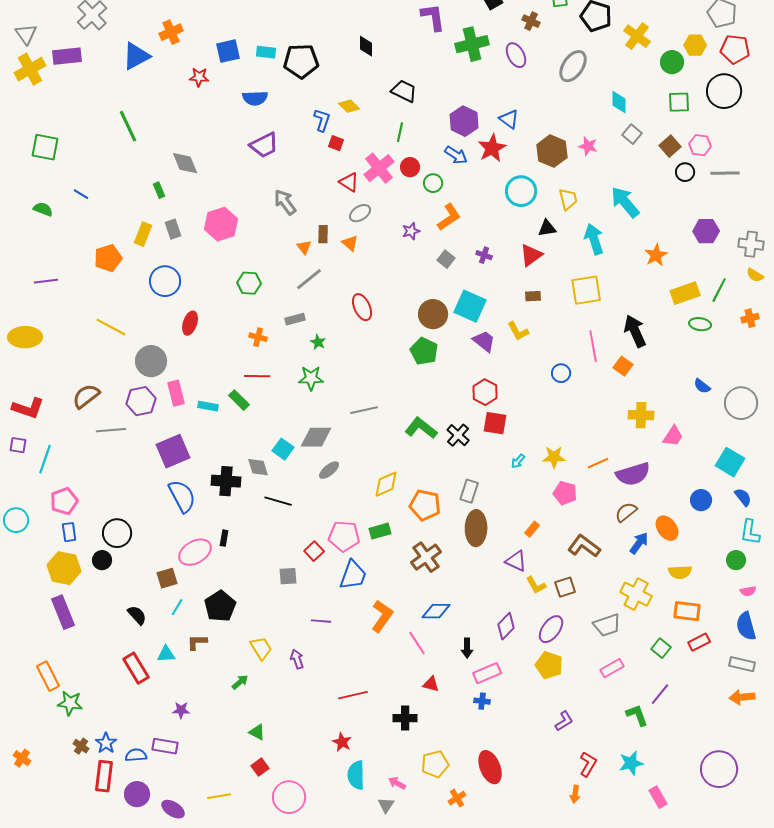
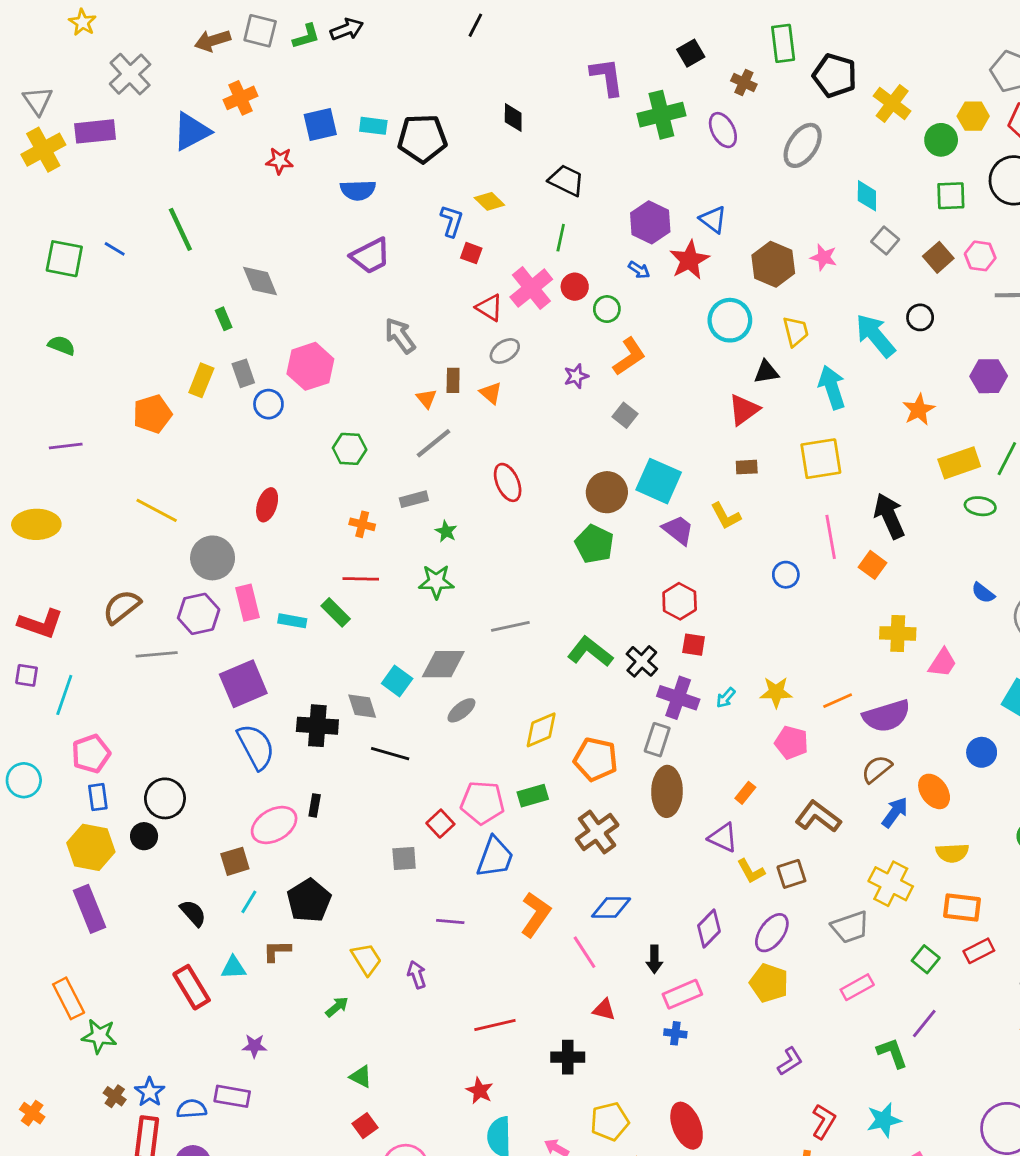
blue arrow: (456, 155) -> (639, 270), size x0.7
black circle: (685, 172) -> (920, 317), moved
blue line: (81, 194) -> (115, 249), moved
purple cross: (484, 255) -> (678, 698), moved, size x1.8
blue circle: (165, 281) -> (268, 404), moved, size x0.7
red square: (495, 423) -> (694, 645), size x0.7

